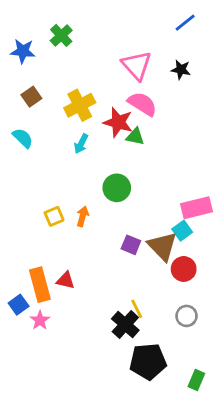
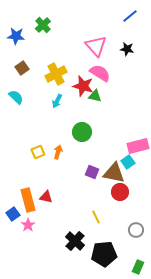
brown triangle: (162, 246) -> (114, 173), turned -35
red circle: (184, 269) -> (120, 192), moved
gray circle: (187, 316) -> (136, 230), moved
black cross: (125, 324) -> (75, 241), moved

